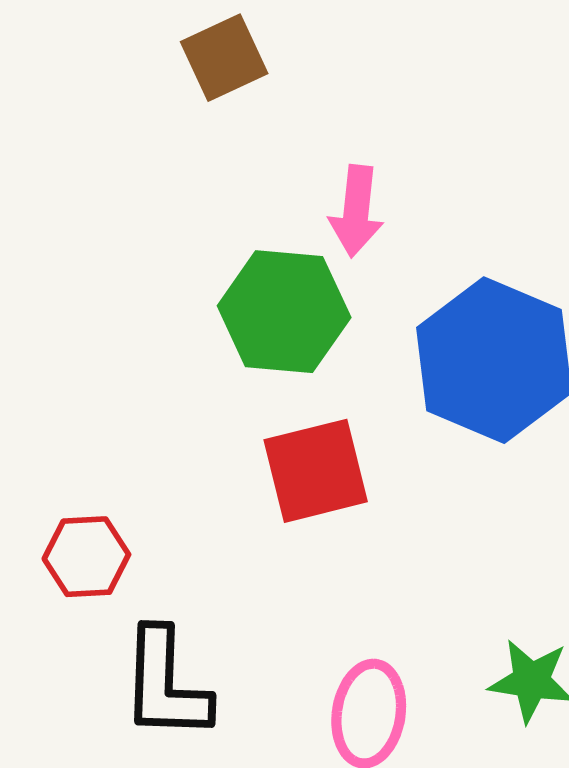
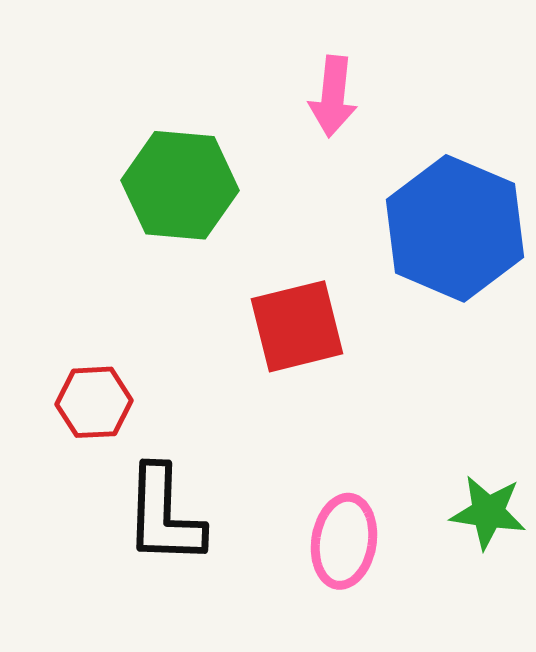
green hexagon: (284, 312) -> (180, 185), moved

